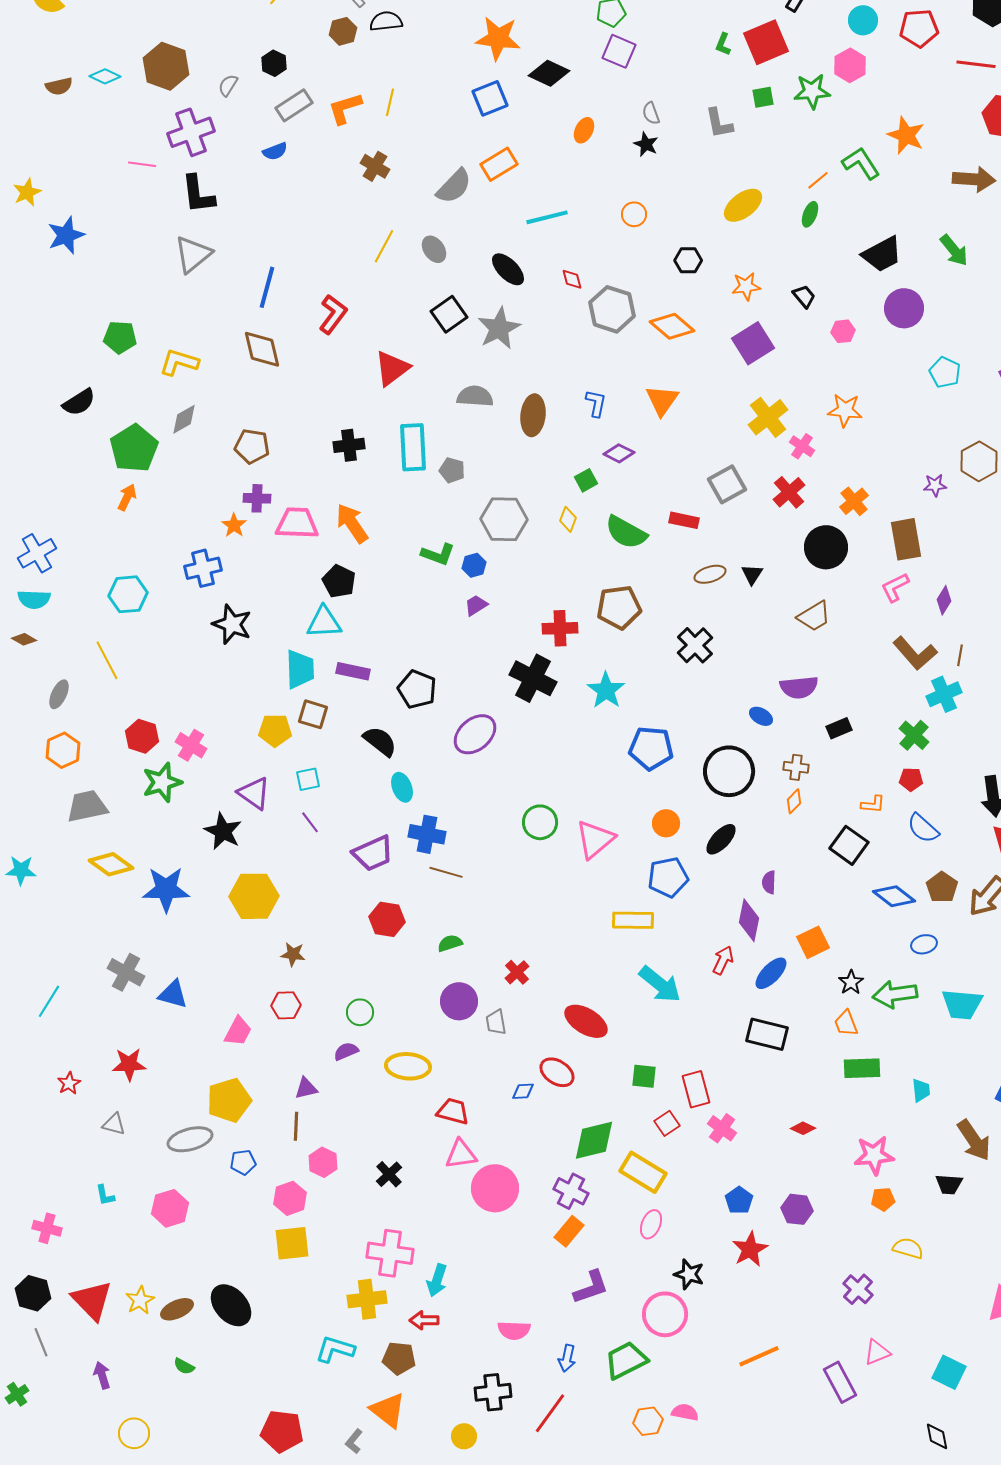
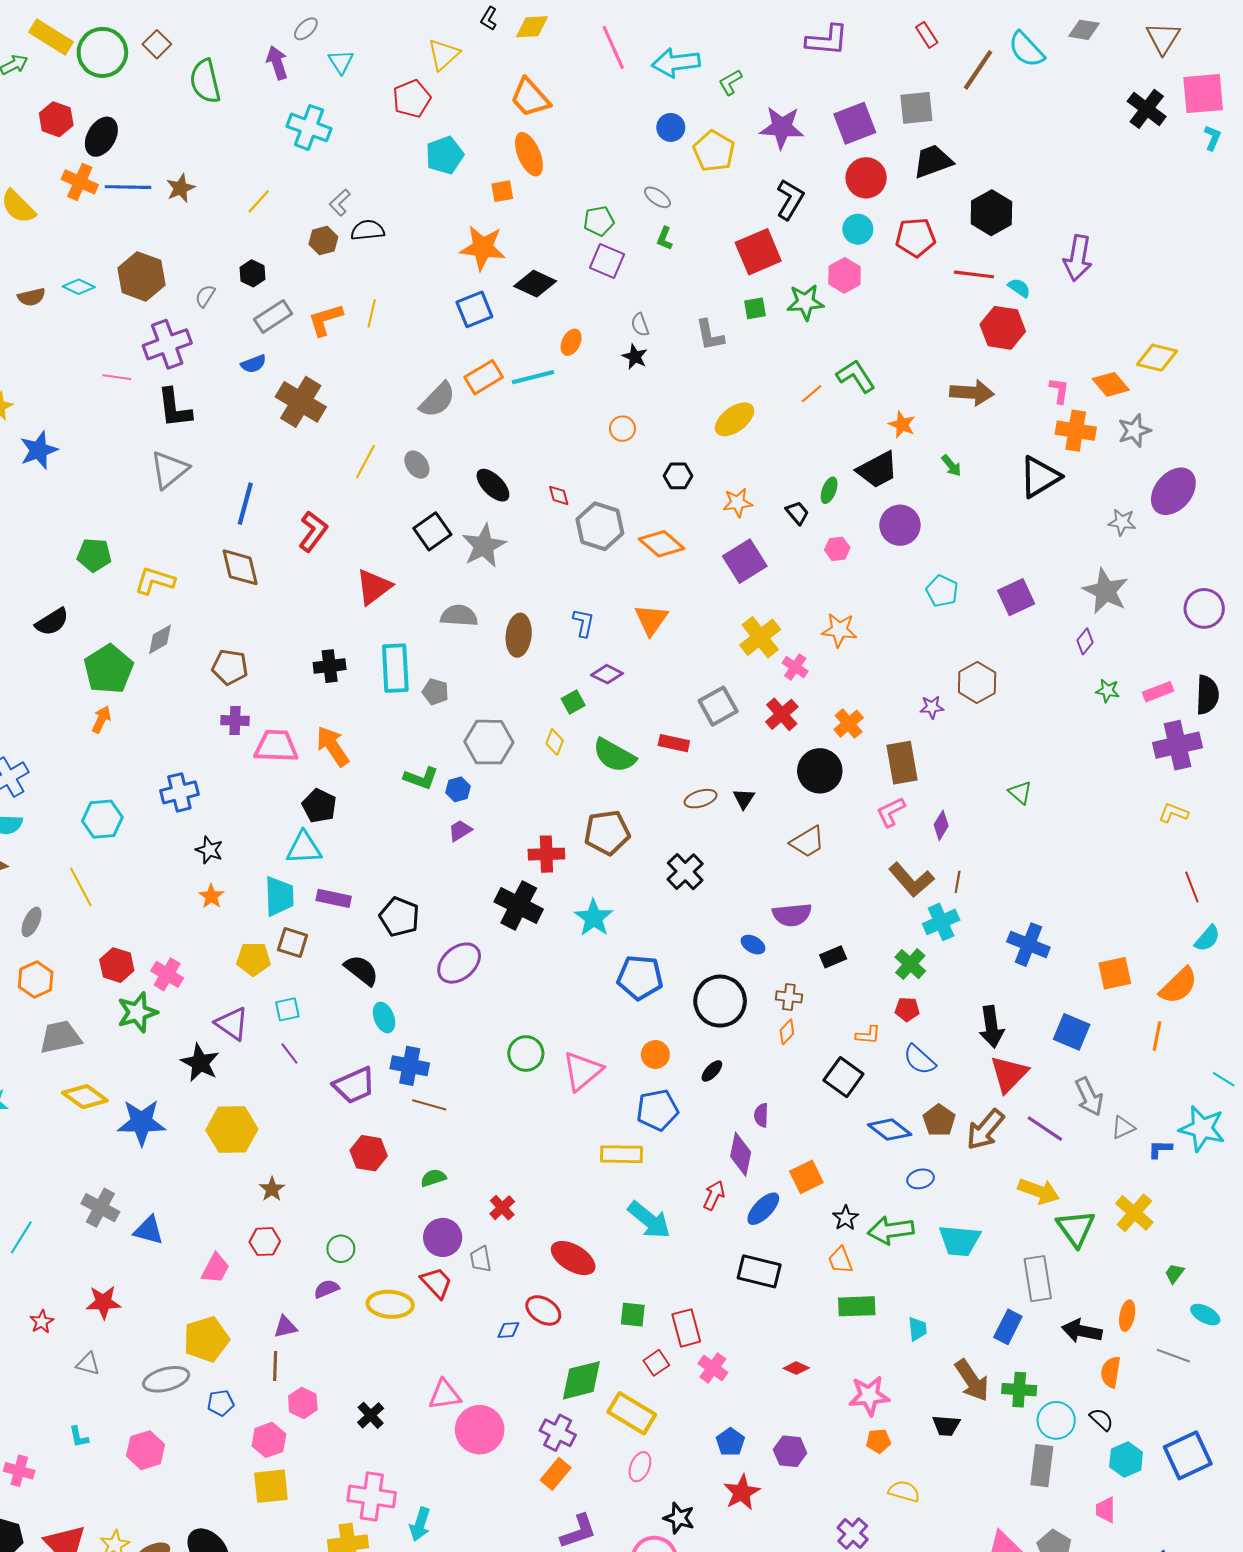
green L-shape: (723, 44) -> (665, 238), moved
orange star: (906, 135) -> (902, 424), moved, size x0.7
brown cross: (375, 166) -> (301, 402), moved, size x1.6
green ellipse: (810, 214) -> (829, 490), moved
cyan line: (547, 217) -> (533, 377), moved
green arrow: (954, 250) -> (951, 466), size x0.7
orange star: (234, 525) -> (211, 896), moved
black star: (232, 624) -> (209, 850), size x0.7
black ellipse: (721, 839) -> (712, 1071), size x0.7
brown star: (293, 954) -> (272, 1189), turned 30
red trapezoid: (453, 1111) -> (436, 1283), moved, turned 32

